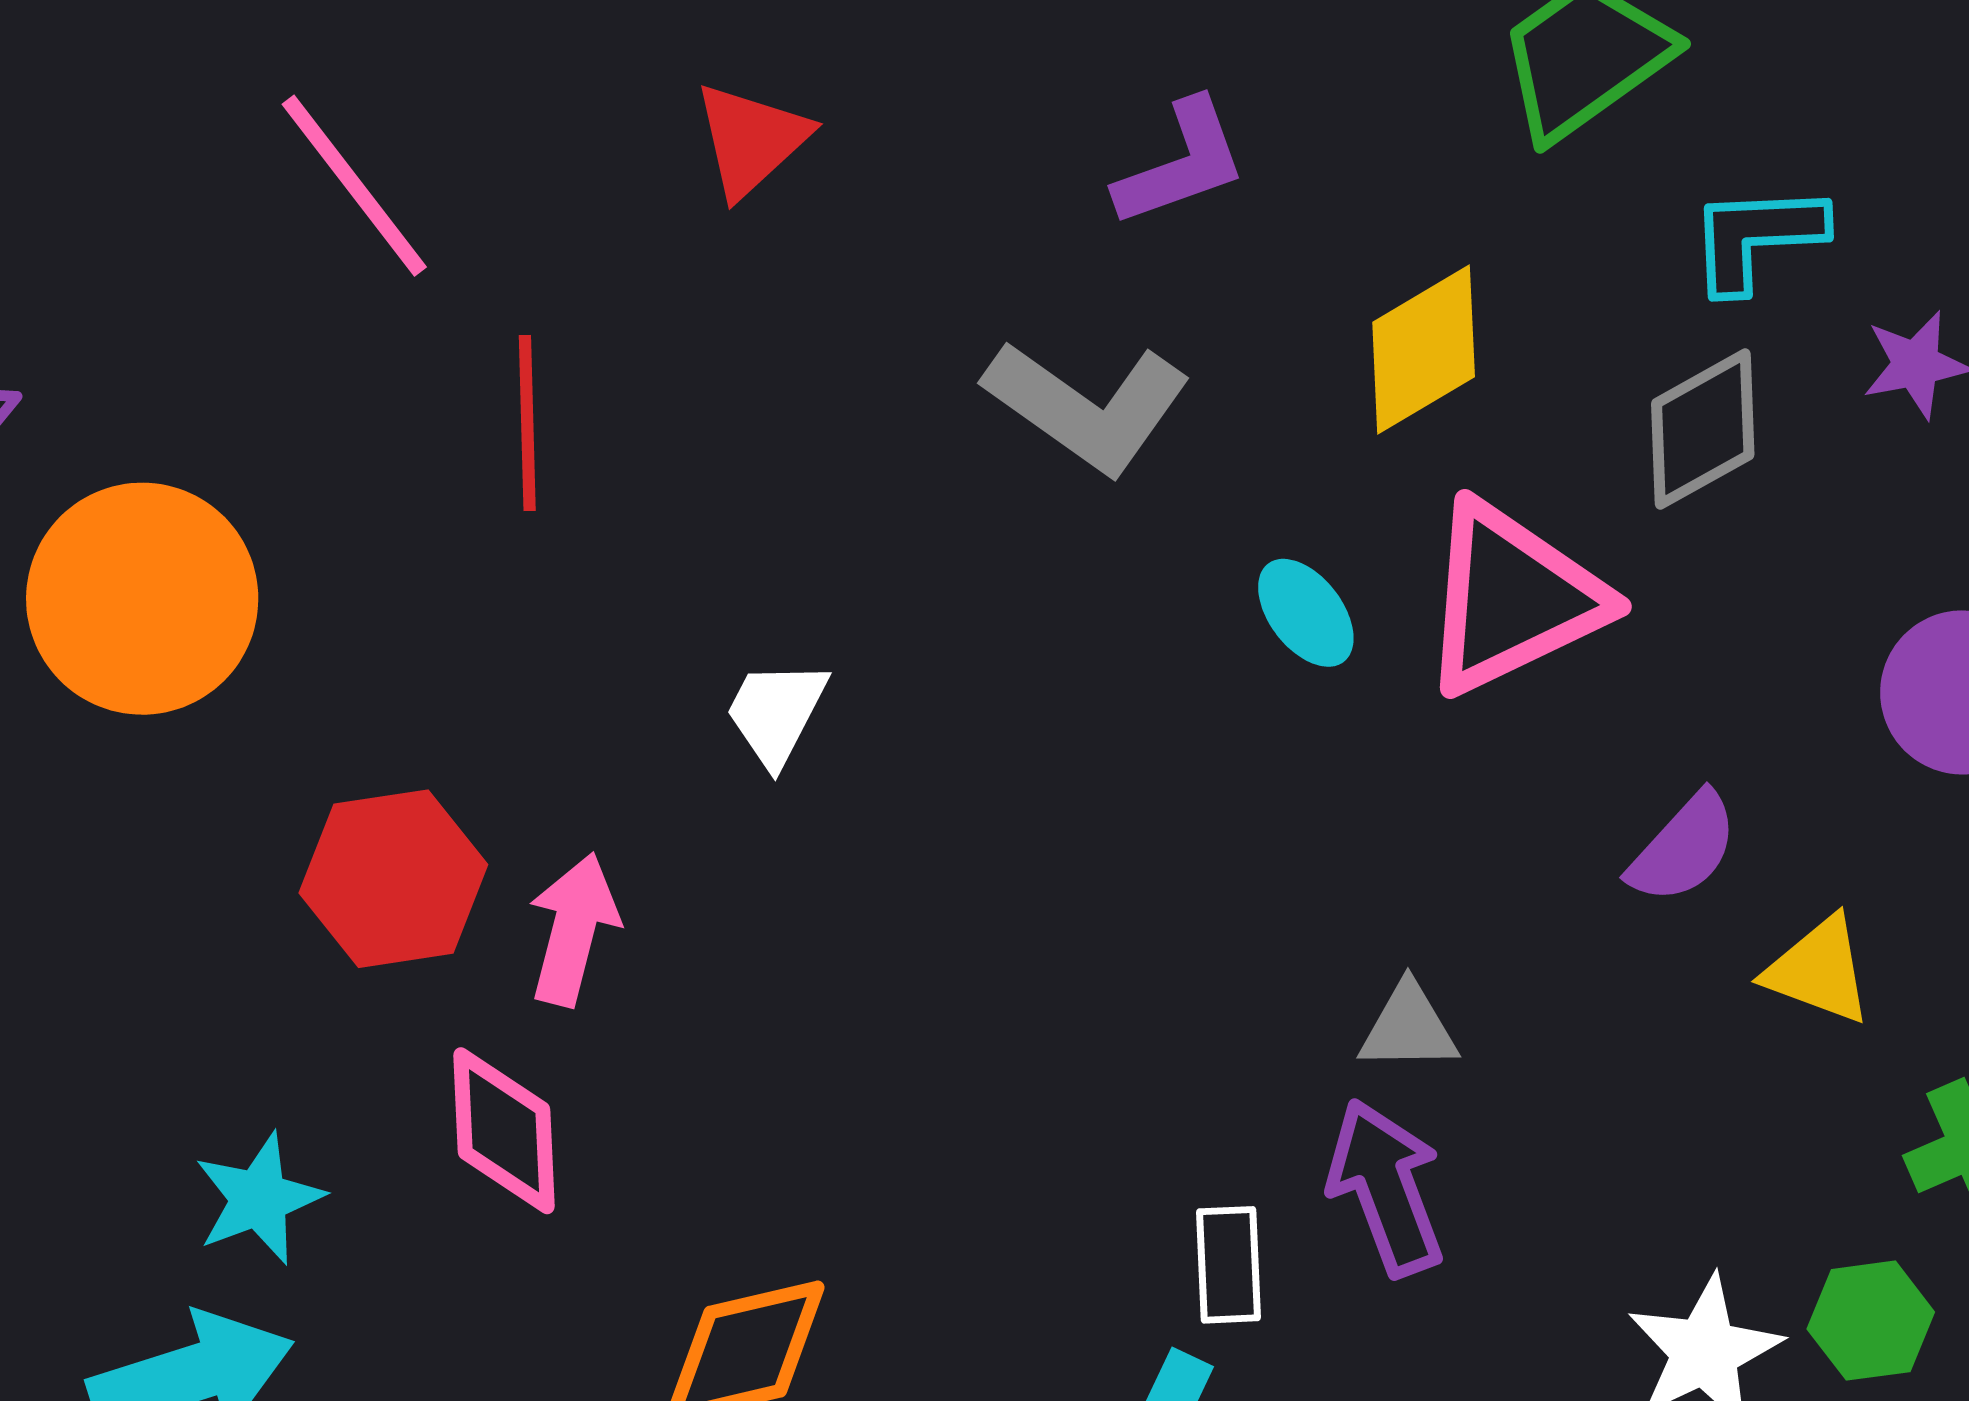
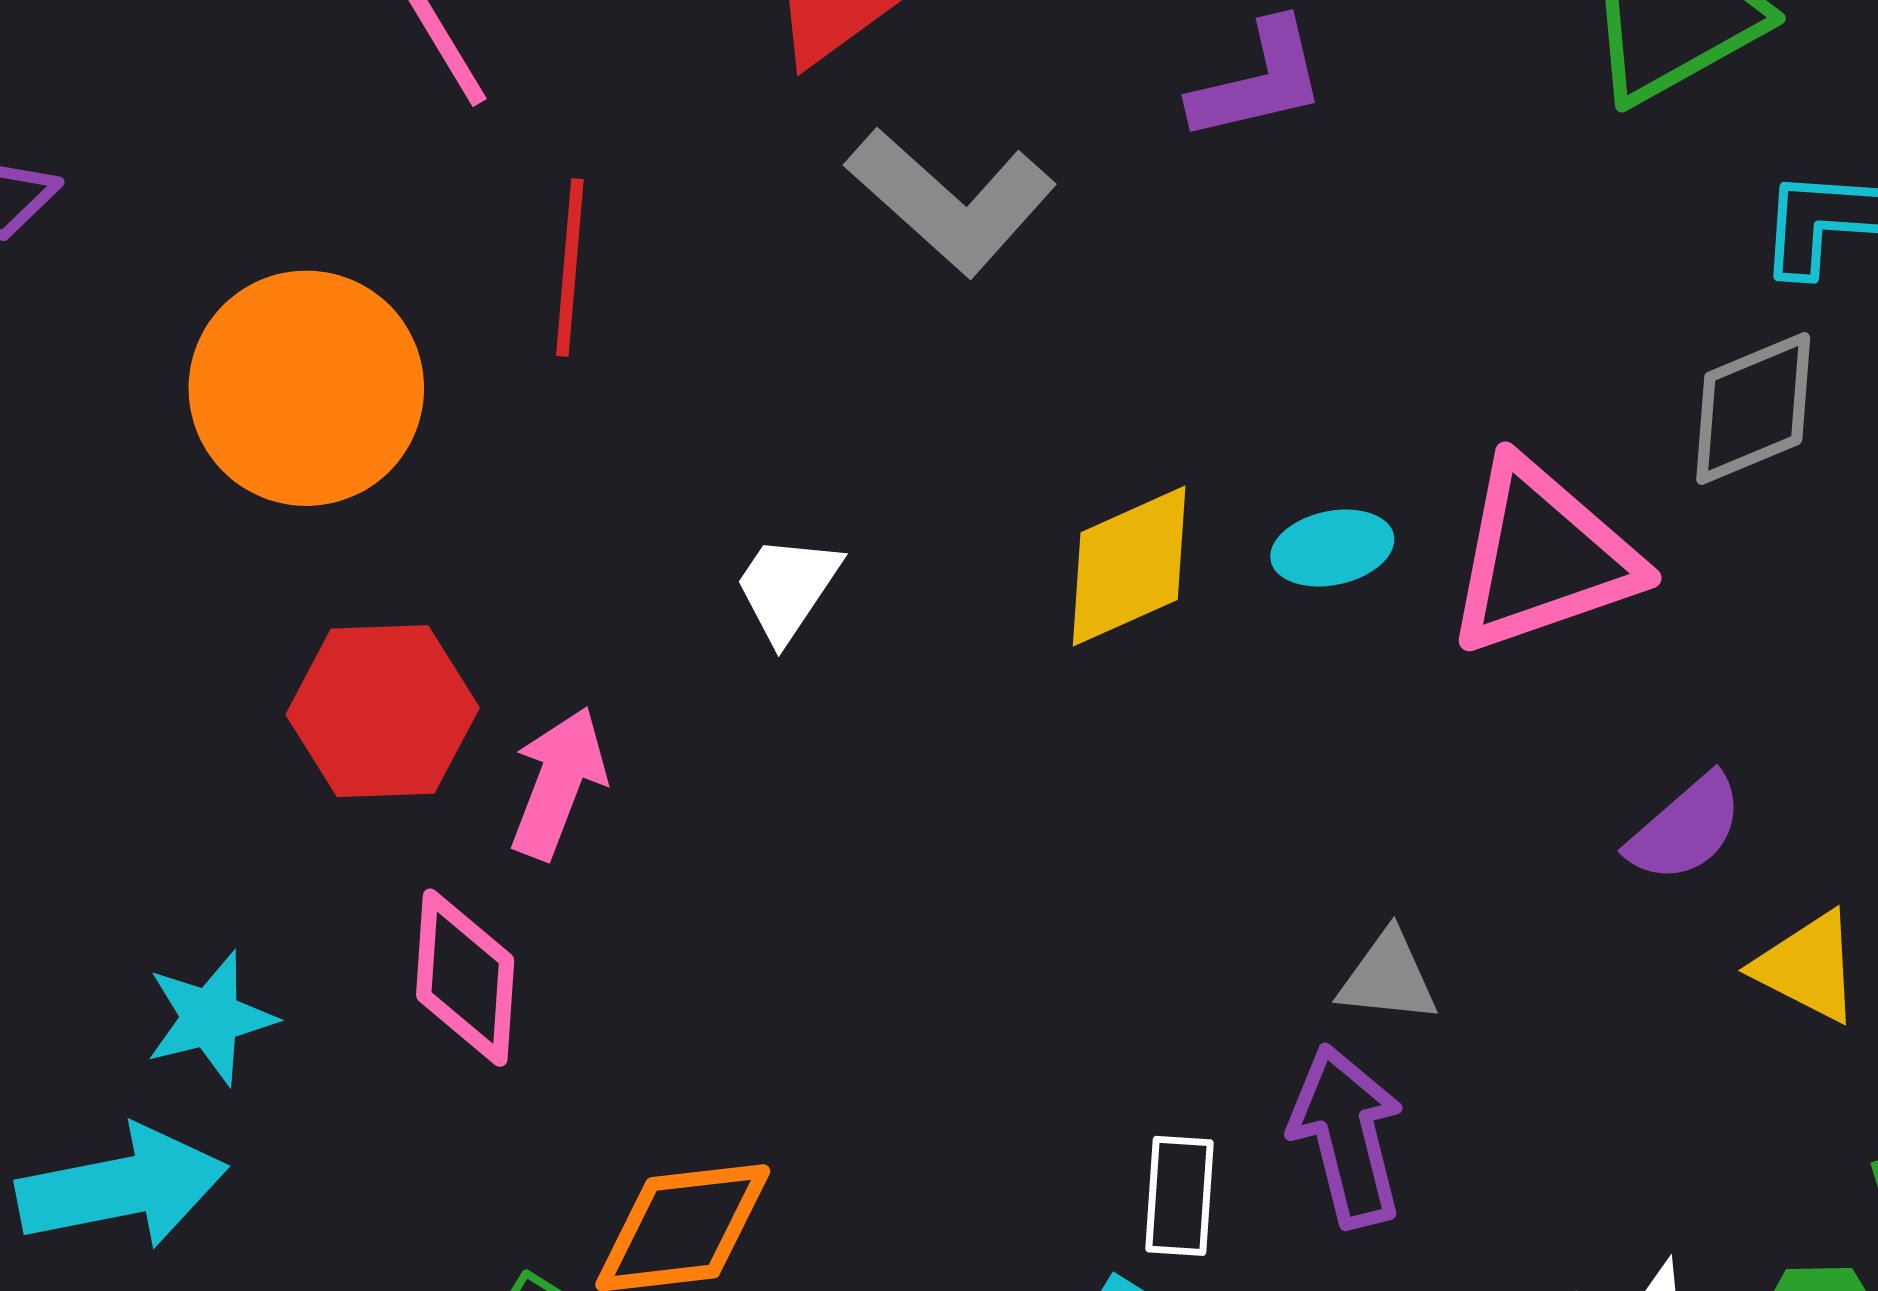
yellow diamond: (1424, 349) -> (1129, 566), moved
gray L-shape: (1087, 406) -> (951, 201), moved
orange circle: (142, 599) -> (306, 388), moved
cyan ellipse: (1306, 613) -> (1332, 548), turned -71

